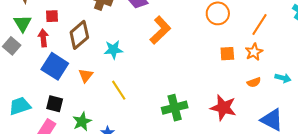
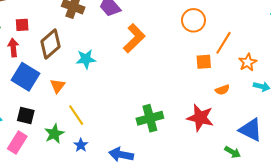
orange line: (260, 24) -> (223, 43), moved
orange star: (254, 52) -> (248, 62), moved
orange semicircle: (254, 82) -> (222, 90), moved
yellow line: (119, 90) -> (76, 115), moved

